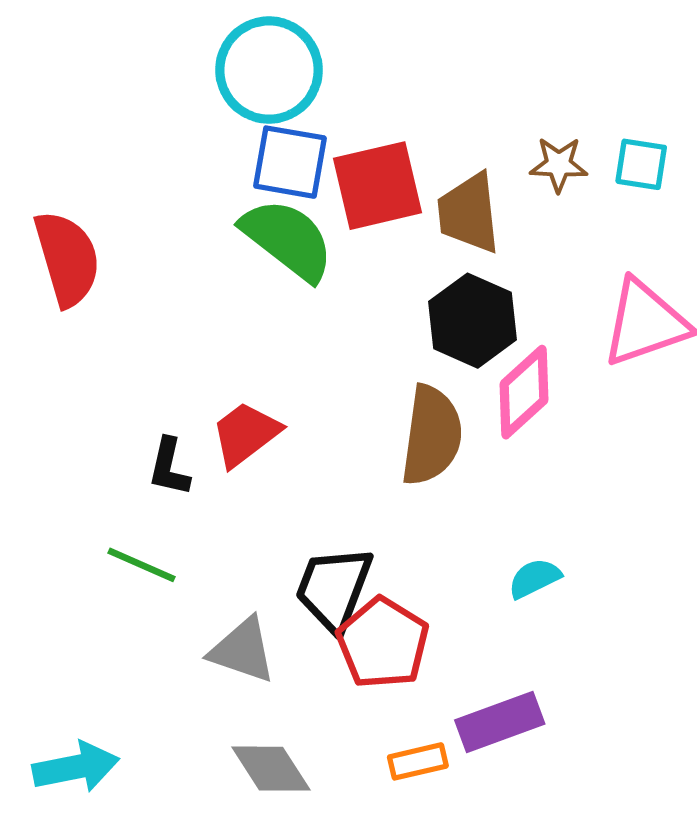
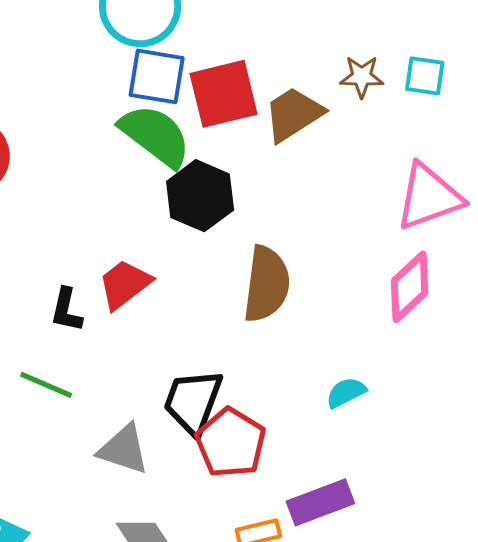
brown trapezoid: (469, 213) -> (293, 114), turned 64
black hexagon: (473, 321) -> (200, 196), moved
pink diamond: (524, 392) -> (410, 287), moved

